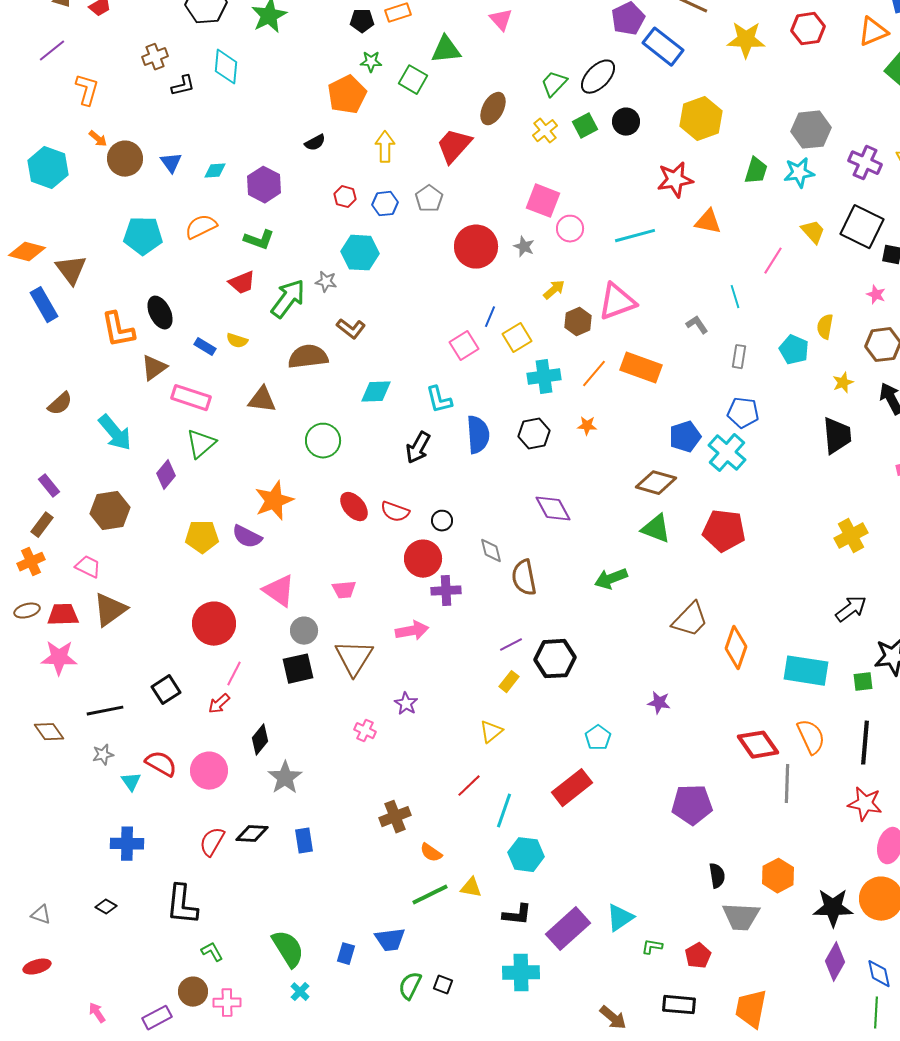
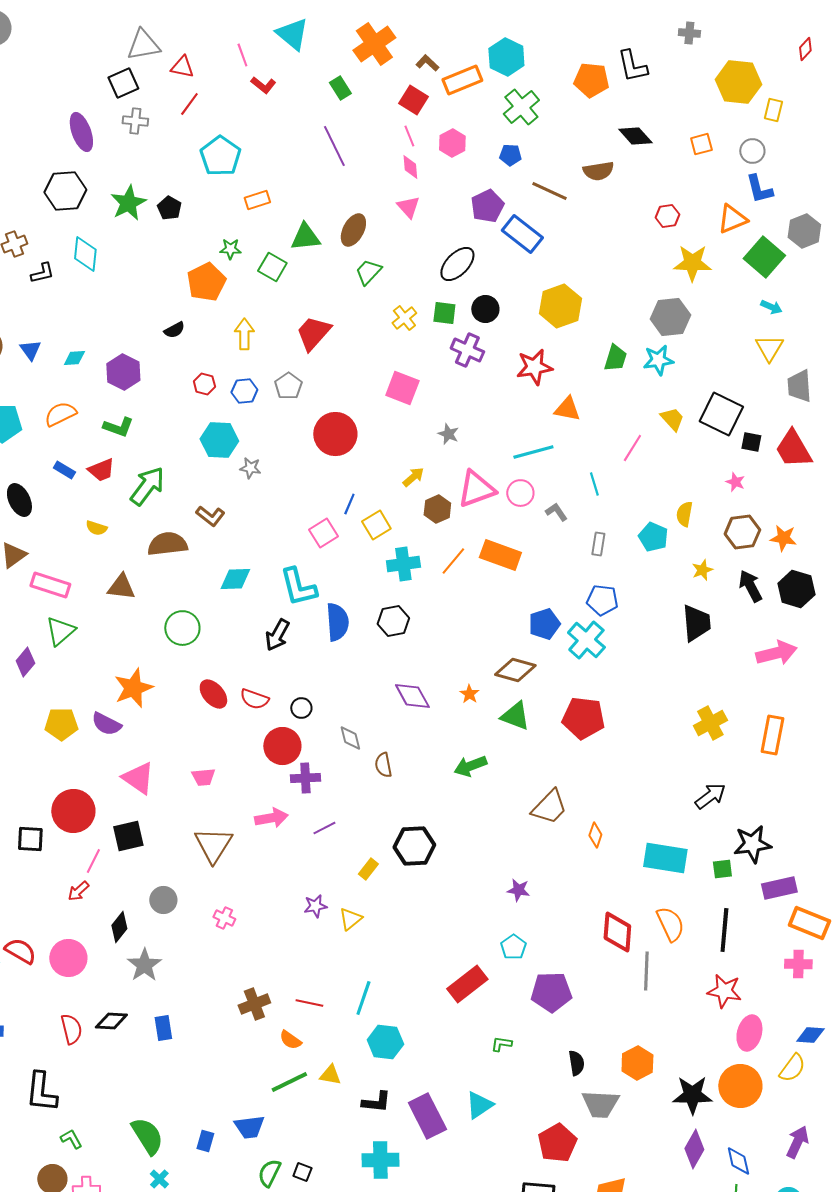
pink triangle: (501, 20) -> (408, 207), moved
black pentagon: (362, 21) -> (169, 208), moved, turned 30
red hexagon: (808, 29) -> (667, 216), size x0.7
yellow star: (746, 40) -> (692, 263), moved
green trapezoid: (554, 84) -> (368, 272), moved
brown ellipse: (493, 109) -> (353, 230), moved
green square: (585, 126) -> (444, 313), turned 35
purple cross: (865, 163) -> (467, 350), moved
pink circle: (570, 229) -> (520, 493), moved
cyan line: (635, 236) -> (533, 452), moved
gray star: (524, 247) -> (448, 434), moved
gray star: (326, 282) -> (250, 468), moved
blue rectangle: (205, 347) -> (64, 470), moved
cyan L-shape: (439, 400) -> (298, 587), size x1.4
orange star: (587, 426) -> (469, 694), moved, turned 30
brown semicircle: (524, 578) -> (383, 765), size x0.7
gray circle: (304, 631) -> (163, 900), moved
purple line: (511, 645) -> (324, 828), moved
orange diamond: (736, 648) -> (595, 835), size x0.6
black square: (298, 669) -> (128, 836), moved
black square: (166, 690) -> (30, 839), moved, turned 36
purple star: (406, 704) -> (315, 906), moved, turned 30
cyan pentagon: (598, 738) -> (513, 947), moved
red diamond: (758, 745) -> (617, 932), turned 39
red line: (469, 786) -> (309, 1003), moved, turned 56
red rectangle: (572, 788) -> (467, 984), moved
red semicircle: (212, 842) -> (71, 1029), turned 136
purple rectangle: (568, 929) -> (427, 1116), turned -75
green L-shape: (652, 947) -> (501, 1044), moved
red pentagon: (698, 956) -> (557, 1143), size x1.5

